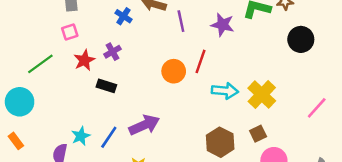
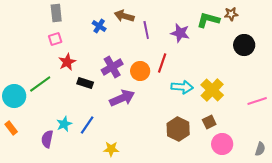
purple cross: (113, 52) -> (112, 67), moved, size x1.5
green line: (40, 64) -> (40, 84), moved
pink line: (317, 108) -> (257, 101), turned 30
purple arrow: (144, 125) -> (122, 98), moved

